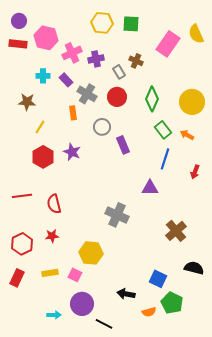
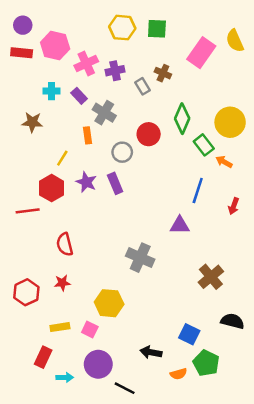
red circle: (117, 97) -> (149, 134), moved
yellow line: (40, 127) -> (62, 158), moved
green rectangle: (163, 130) -> (204, 145), moved
purple rectangle: (123, 145) -> (115, 183), moved
red line: (22, 196) -> (28, 211), moved
red rectangle: (17, 278) -> (43, 357), moved

